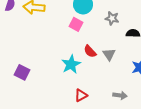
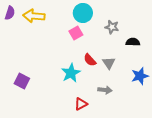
pink square: (76, 24) -> (76, 33), turned 32
gray arrow: (120, 95) -> (105, 90), moved

